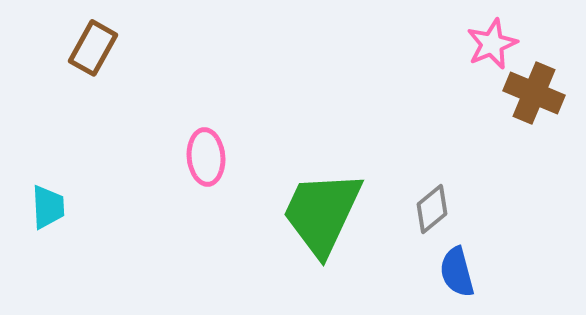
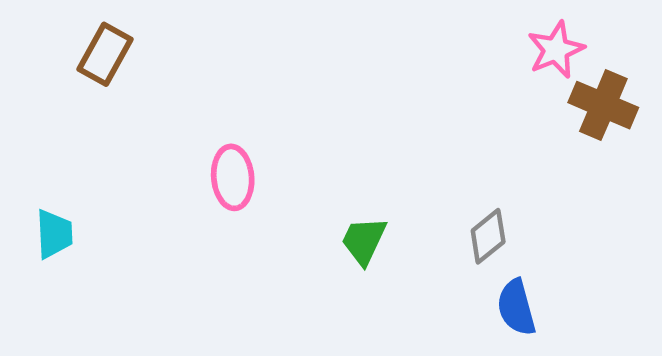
green trapezoid: (322, 213) -> (364, 241), size x0.5

